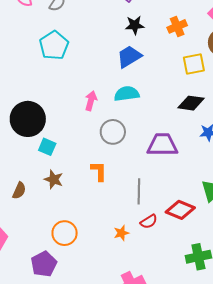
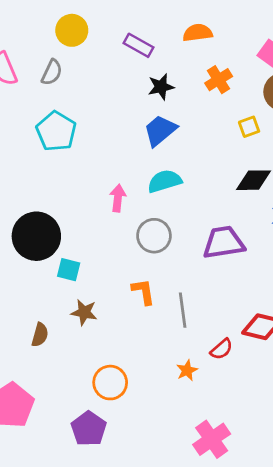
yellow square: (194, 64) -> (249, 127), size x0.7
gray line: (139, 191) -> (183, 310), moved

